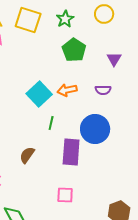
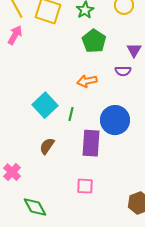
purple semicircle: (103, 90) -> (123, 71), moved
cyan square: (39, 94) -> (45, 105), moved

